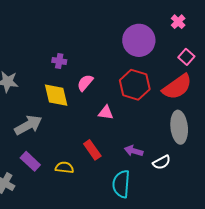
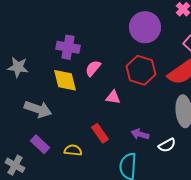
purple cross: (59, 61) -> (68, 47), size x1.6
gray arrow: (28, 125) -> (38, 109), turned 48

